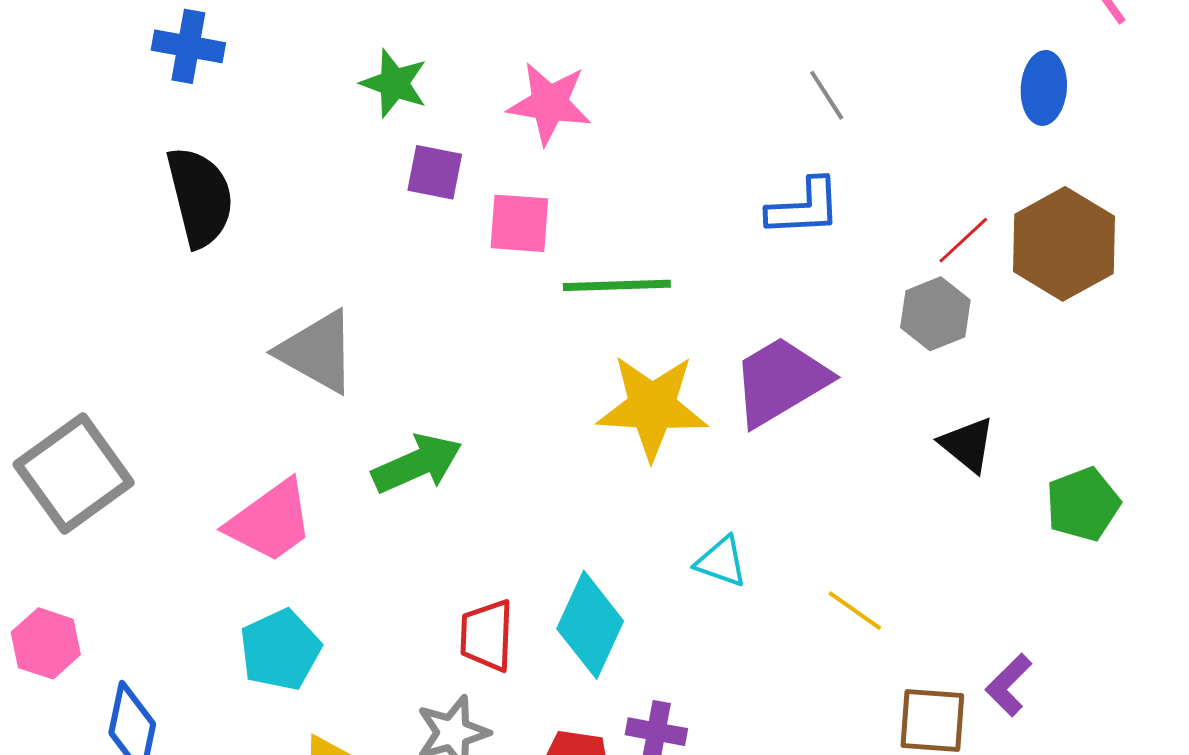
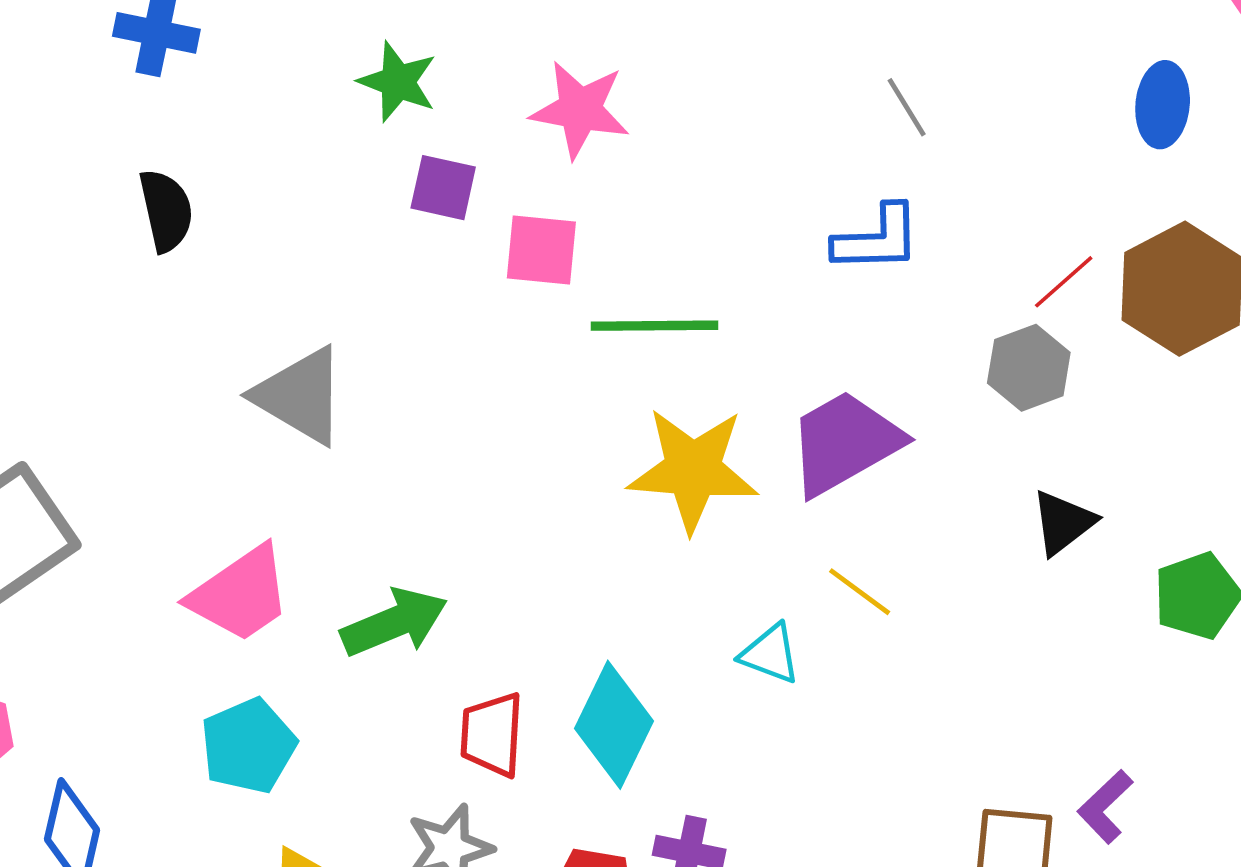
black semicircle: (200, 197) -> (166, 210), size x0.7
black triangle: (967, 445) -> (1063, 523), turned 42
green arrow: (417, 464) -> (394, 622), moved
yellow line: (855, 611) -> (860, 592), moved

